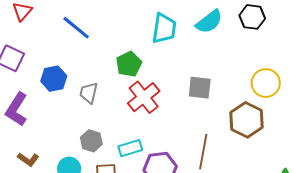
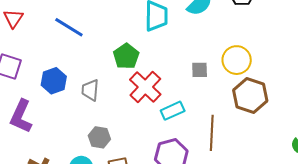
yellow circle: (266, 83) -> (237, 60), moved
gray square: (200, 88) -> (200, 70), size x0.7
cyan rectangle: (130, 148) -> (173, 111), moved

